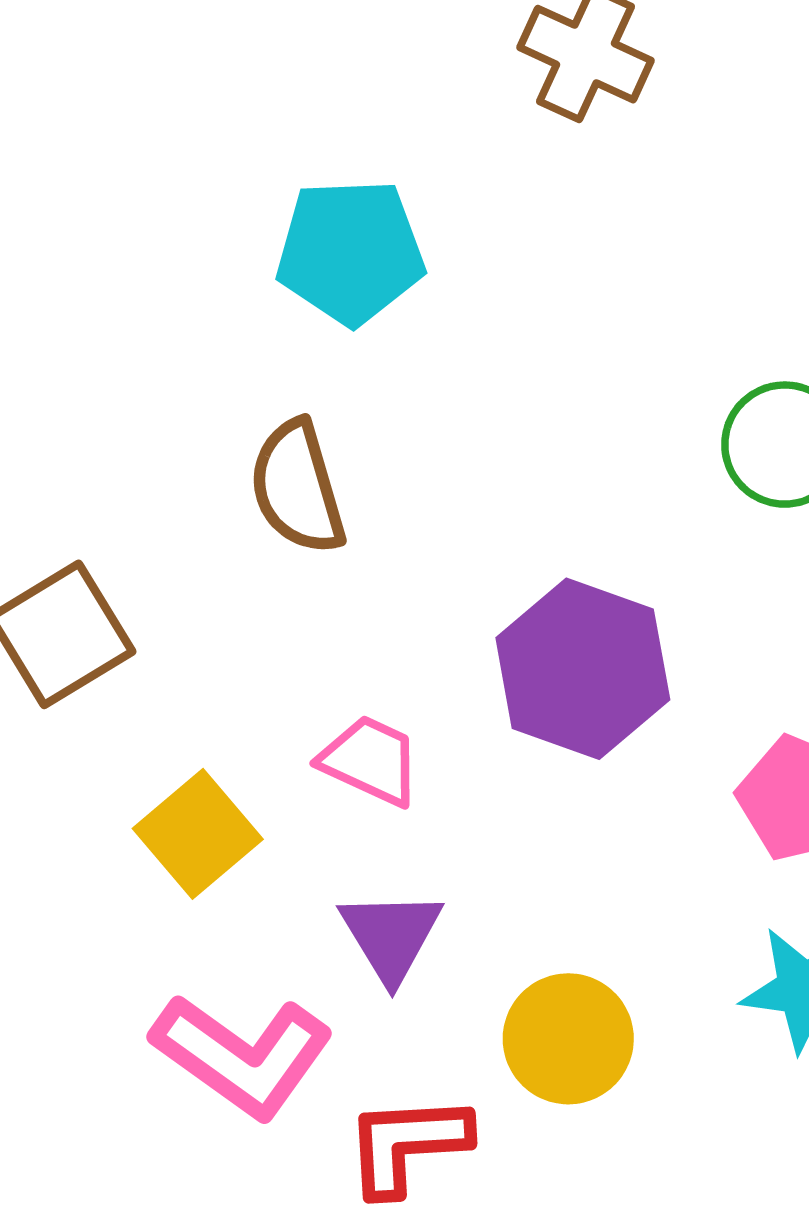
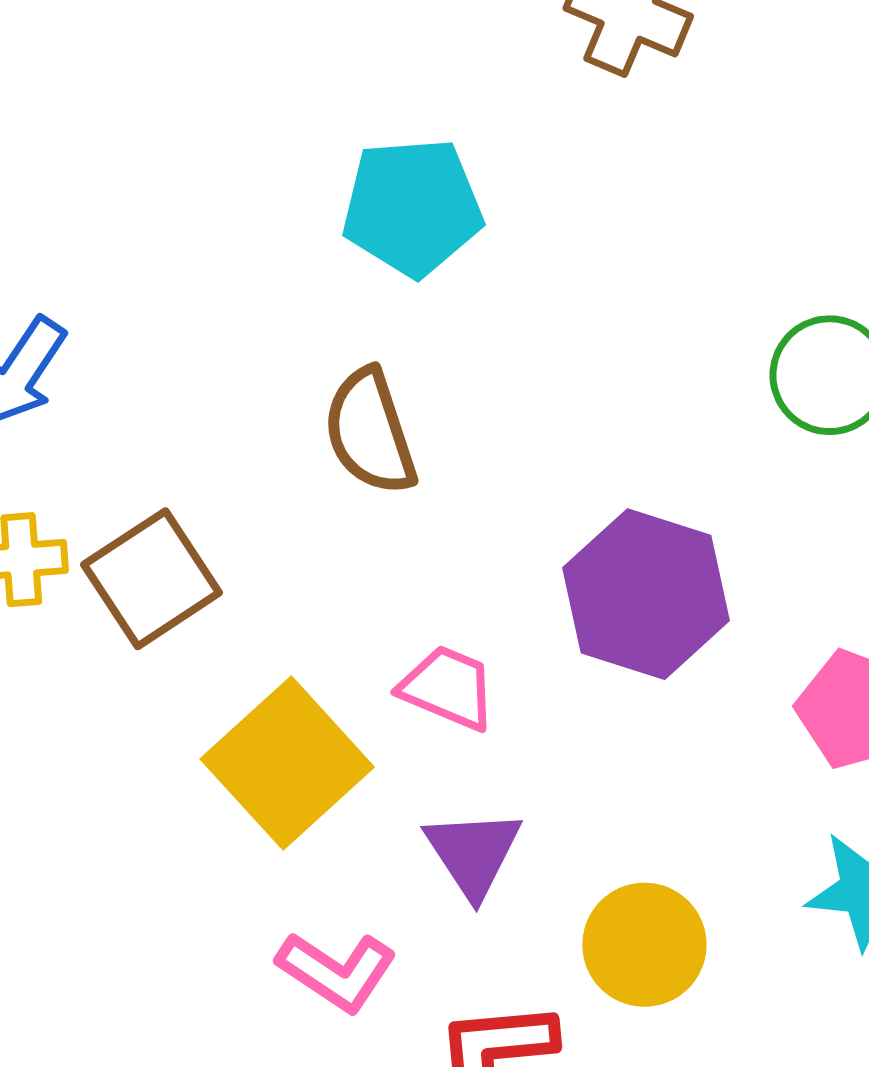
yellow square: (198, 834) -> (287, 763), size x1.4
pink L-shape: (242, 1056) -> (337, 971), size x0.7

